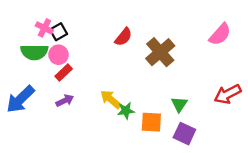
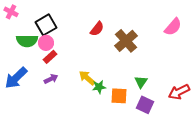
pink cross: (44, 28) -> (11, 12), moved
black square: (58, 32) -> (46, 25), size x1.5
red arrow: (228, 94) -> (179, 92), moved

